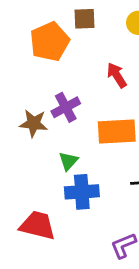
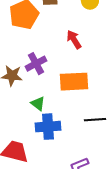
green triangle: (68, 161) -> (38, 104), turned -35

